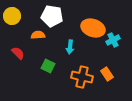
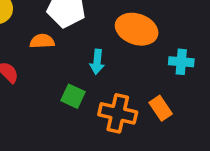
cyan cross: (113, 40) -> (181, 62), moved, turned 32
green square: (48, 66) -> (73, 96), moved

